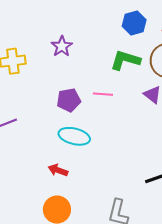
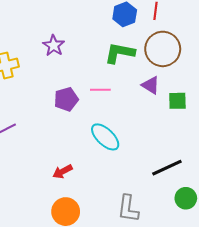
cyan ellipse: (74, 136) -> (105, 137), moved, turned 36
red arrow: (58, 170) -> (63, 172), turned -42

